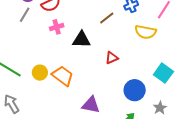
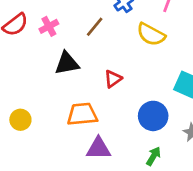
pink cross: (57, 27) -> (49, 26), moved
yellow semicircle: (146, 32) -> (151, 34), turned 30
orange trapezoid: (63, 76) -> (82, 114), moved, turned -30

